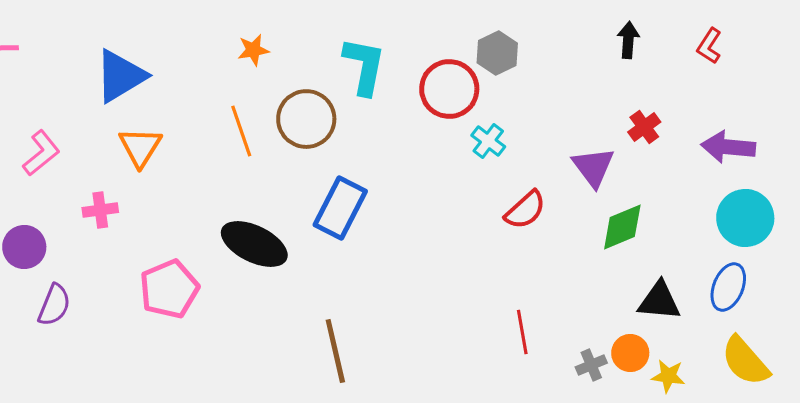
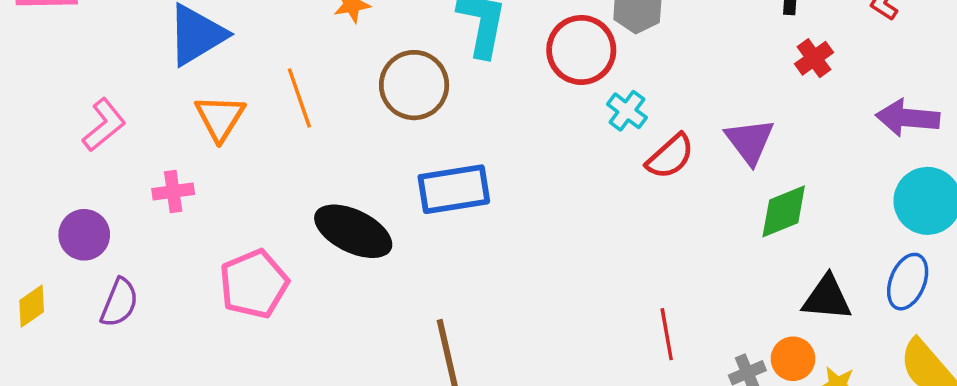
red cross: (644, 127) -> (814, 58), moved
orange line: (241, 131) -> (299, 98), moved
blue rectangle: (340, 208) -> (454, 189), turned 54
red semicircle: (525, 210) -> (670, 156), moved

